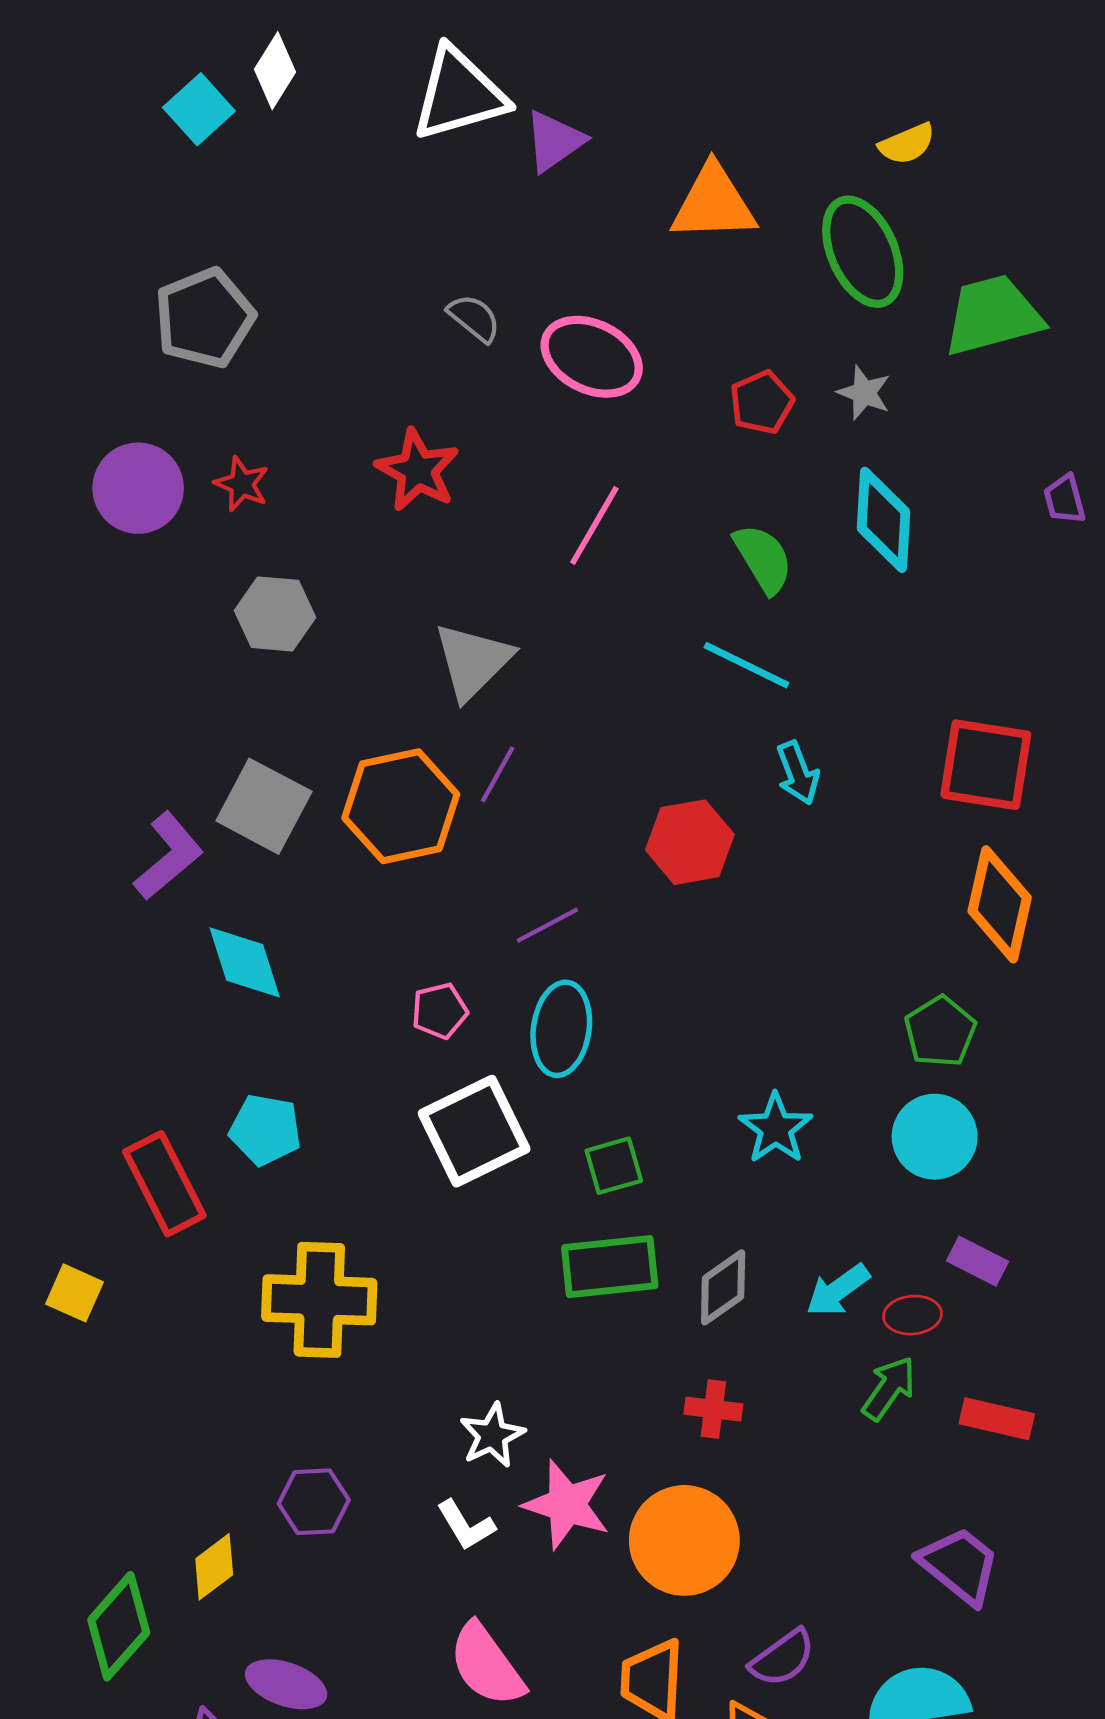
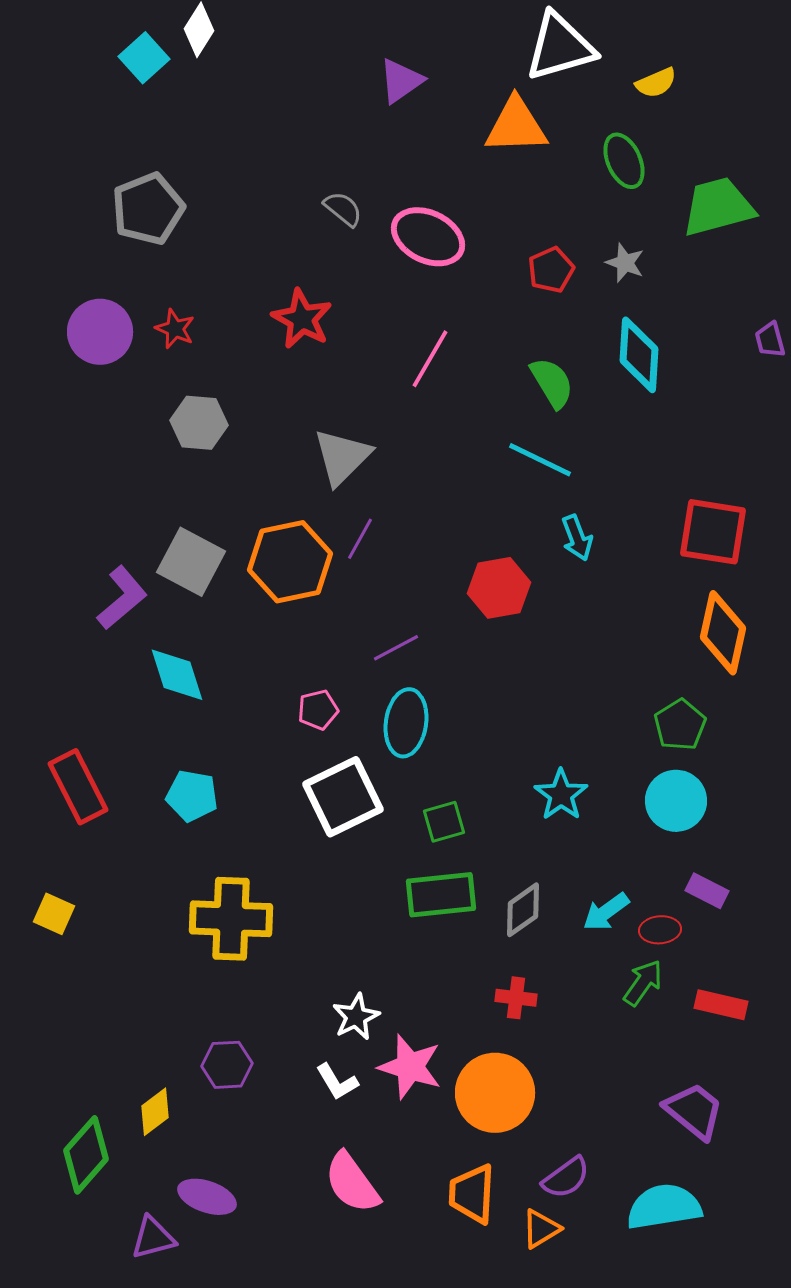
white triangle: (459, 94) -> (560, 47), moved
green ellipse: (863, 252) -> (624, 161), size x0.7
red rectangle: (164, 1184) -> (78, 787), moved

